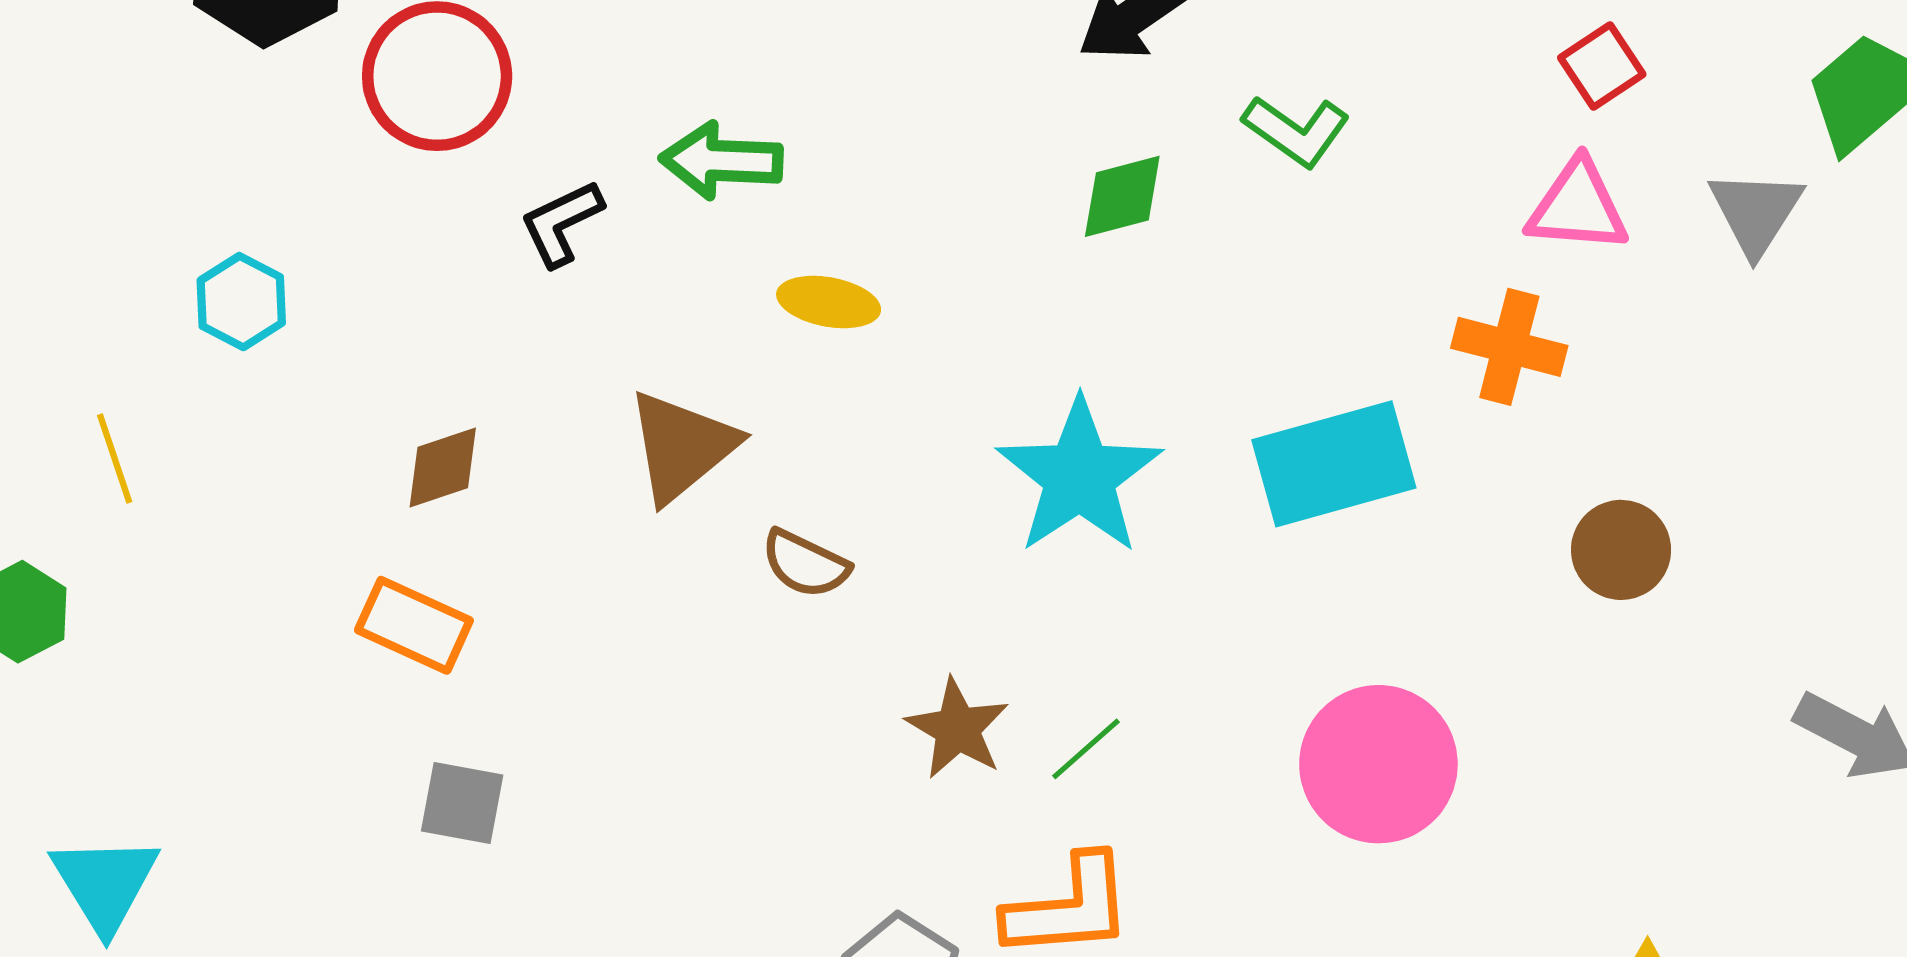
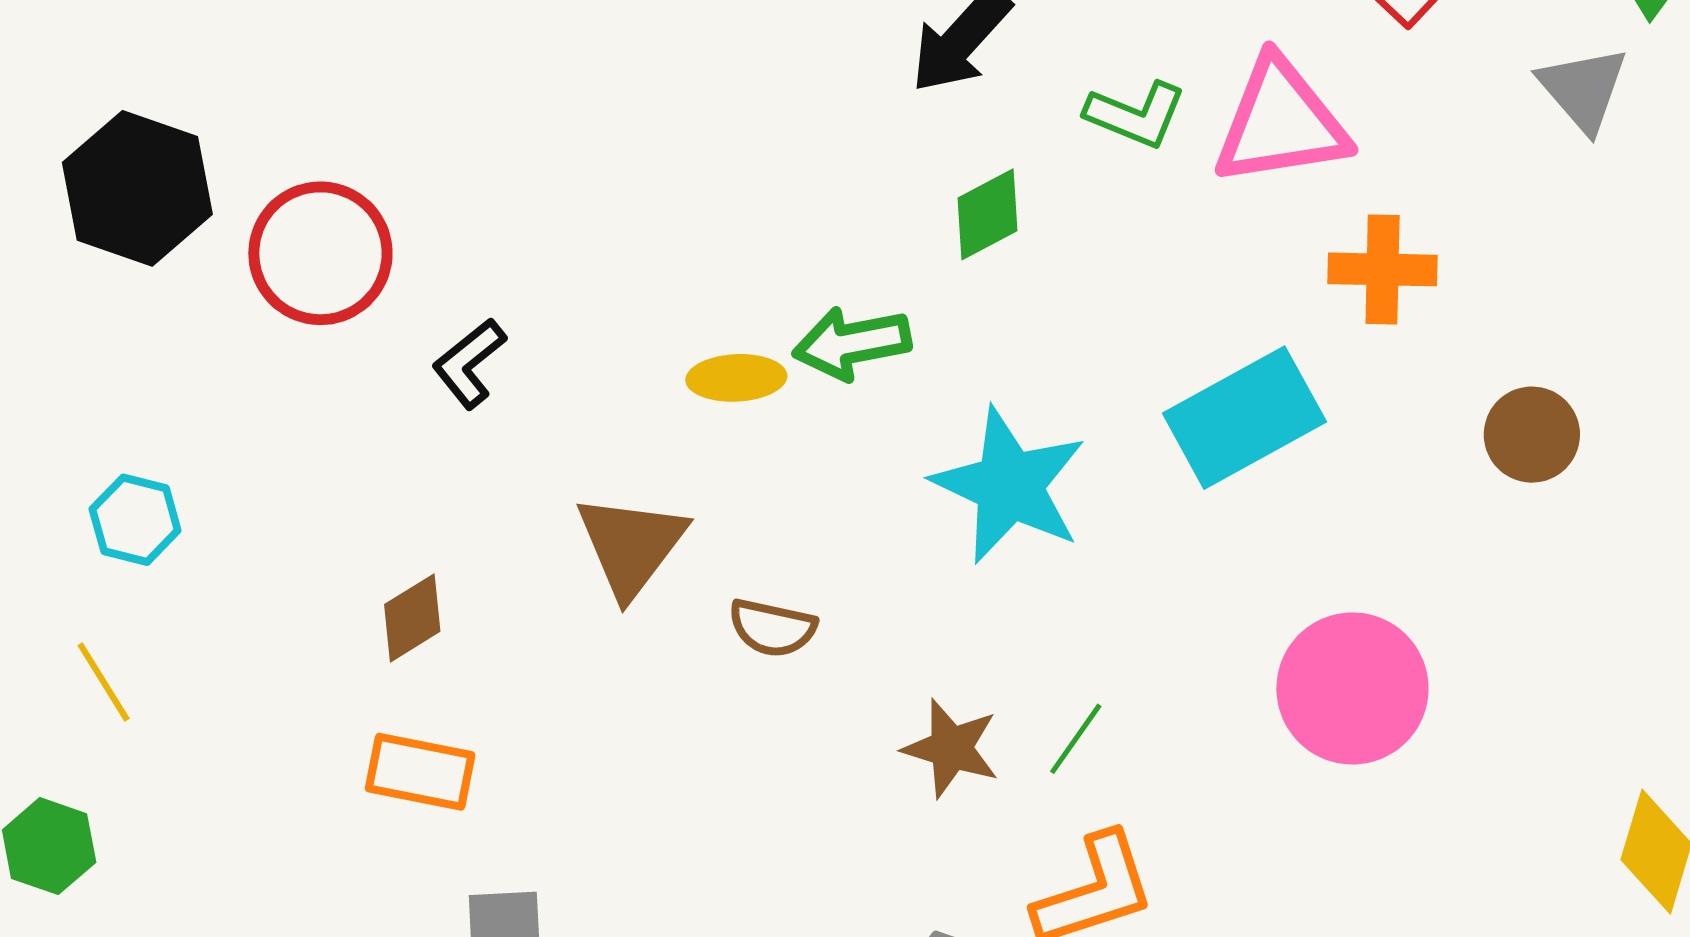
green arrow: (721, 161) -> (852, 343), moved
pink triangle: (1578, 207) -> (1281, 122), moved, size x1.4
cyan hexagon: (241, 302) -> (135, 520), moved

